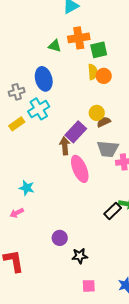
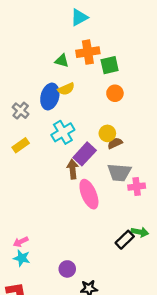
yellow semicircle: (93, 72) -> (66, 89), moved, turned 70
blue ellipse: (44, 79) -> (50, 97), turned 30
gray cross: (17, 92) -> (21, 111), turned -35
cyan cross: (39, 109) -> (63, 132), moved
cyan star: (27, 188) -> (22, 258), moved

